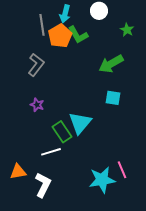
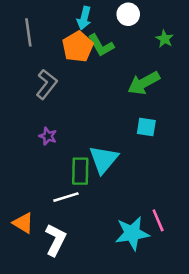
gray line: (42, 25) -> (28, 32), moved
green rectangle: (62, 132) -> (80, 171), turned 35
orange triangle: (18, 172) -> (23, 223), turned 42

